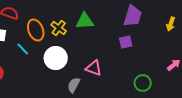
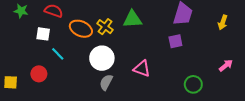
orange ellipse: (36, 30) -> (81, 29), turned -45
cyan line: (23, 49) -> (58, 54), moved
gray semicircle: (74, 85) -> (106, 82), moved

